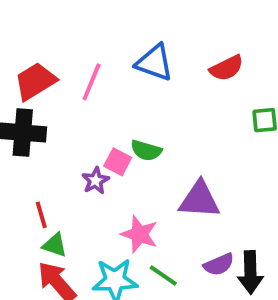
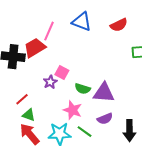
red trapezoid: (35, 81) -> (35, 48), moved
green semicircle: (146, 150) -> (83, 89), moved
red line: (41, 215) -> (22, 99), turned 64
purple semicircle: (219, 264) -> (105, 119), moved

